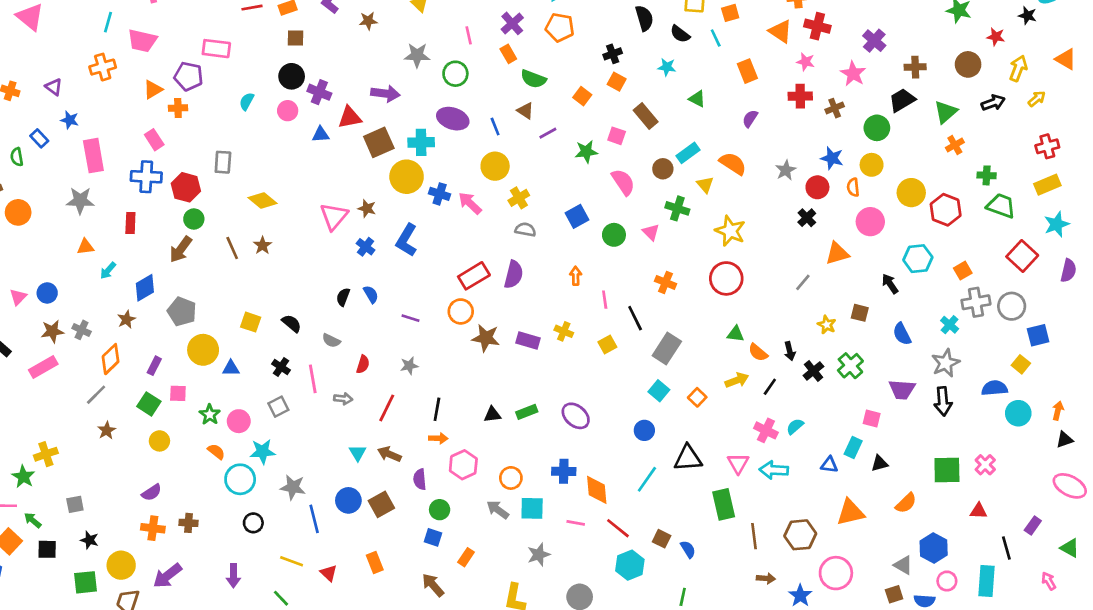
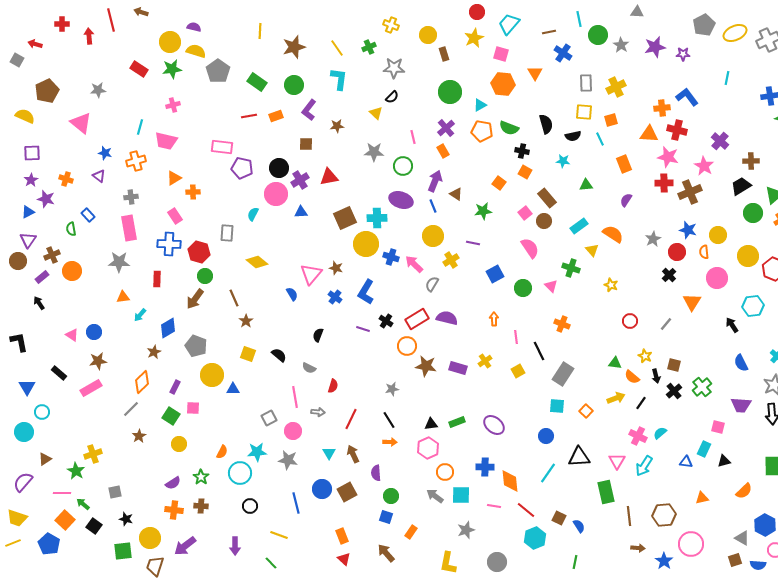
orange triangle: (780, 31) -> (649, 134), turned -30
black semicircle: (680, 34) -> (573, 136), turned -49
brown square: (296, 38) -> (306, 144), moved
black cross: (613, 54) -> (522, 151), turned 32
pink star: (806, 62) -> (668, 157), size x1.5
purple pentagon: (189, 76) -> (242, 168), moved
green semicircle: (533, 79) -> (509, 128), moved
purple cross: (319, 92) -> (300, 180), turned 36
purple arrow: (385, 93) -> (435, 181), moved, turned -75
green triangle: (697, 99) -> (586, 185), turned -32
cyan semicircle: (247, 101) -> (253, 214), moved
brown cross: (835, 108) -> (690, 192), size x1.6
pink circle: (288, 111) -> (276, 194), size x1.5
red triangle: (350, 117) -> (329, 177), moved
blue star: (70, 120) -> (105, 153), moved
green circle: (877, 128) -> (753, 213), moved
purple line: (548, 133) -> (473, 243), moved, turned 40
pink square: (617, 136) -> (525, 213), turned 32
green star: (586, 152) -> (483, 211), moved
brown circle: (663, 169) -> (544, 221), moved
gray semicircle: (525, 230) -> (432, 284), moved, turned -70
yellow star: (730, 231) -> (611, 285), size x0.6
brown star: (263, 245) -> (246, 321), moved
orange triangle: (837, 253) -> (692, 302), turned -42
purple semicircle: (514, 274) -> (447, 318), turned -90
red circle: (726, 278) -> (630, 321), moved, size x0.6
blue semicircle: (371, 294) -> (292, 294), moved
pink triangle: (18, 297) -> (72, 335), turned -40
brown square: (860, 313) -> (674, 365), moved
purple line: (410, 318) -> (363, 329), moved
yellow star: (827, 325) -> (645, 356), moved
gray cross: (82, 330) -> (131, 197), moved, turned -32
yellow cross: (564, 331) -> (485, 361), turned 32
gray star: (409, 366) -> (392, 389), moved
black cross: (281, 367) -> (386, 321), moved
cyan square: (659, 391) -> (557, 406), turned -35
black line: (437, 409) -> (389, 420), turned -42
green star: (210, 415) -> (201, 477), moved
pink circle: (239, 421) -> (293, 431), moved
orange semicircle: (216, 452) -> (222, 452), turned 80
brown arrow: (389, 454) -> (353, 454), turned 42
pink hexagon: (463, 465) -> (428, 448), moved
cyan arrow: (774, 470) -> (644, 466), turned -60
gray star: (293, 487) -> (288, 460), moved
orange triangle: (850, 512) -> (702, 498), size x0.6
black square: (47, 549) -> (94, 526), turned 35
red triangle: (329, 573) -> (344, 559), moved

